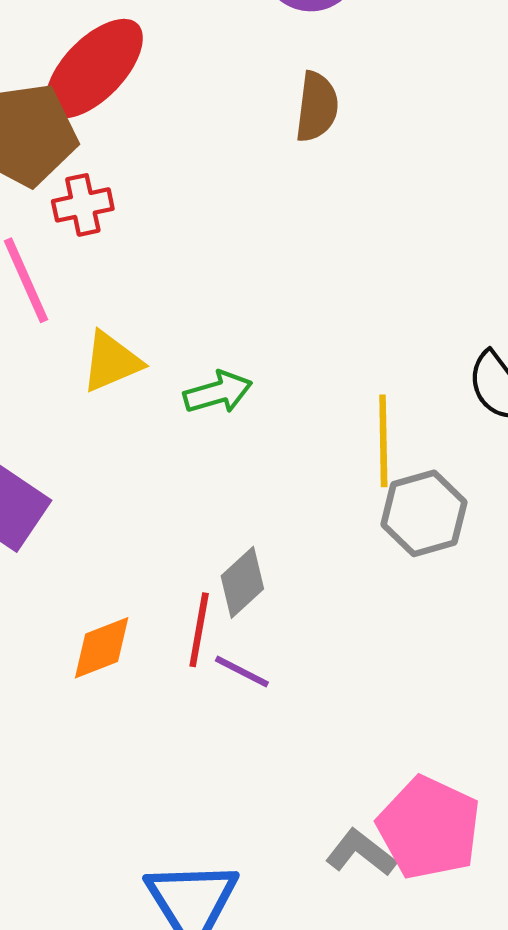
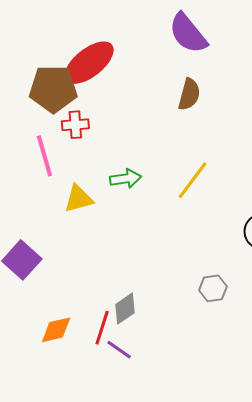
green arrow: (218, 392) -> (126, 179), moved
yellow line: (383, 441) -> (193, 180), moved, turned 30
gray hexagon: (424, 513) -> (213, 288), size x0.7

